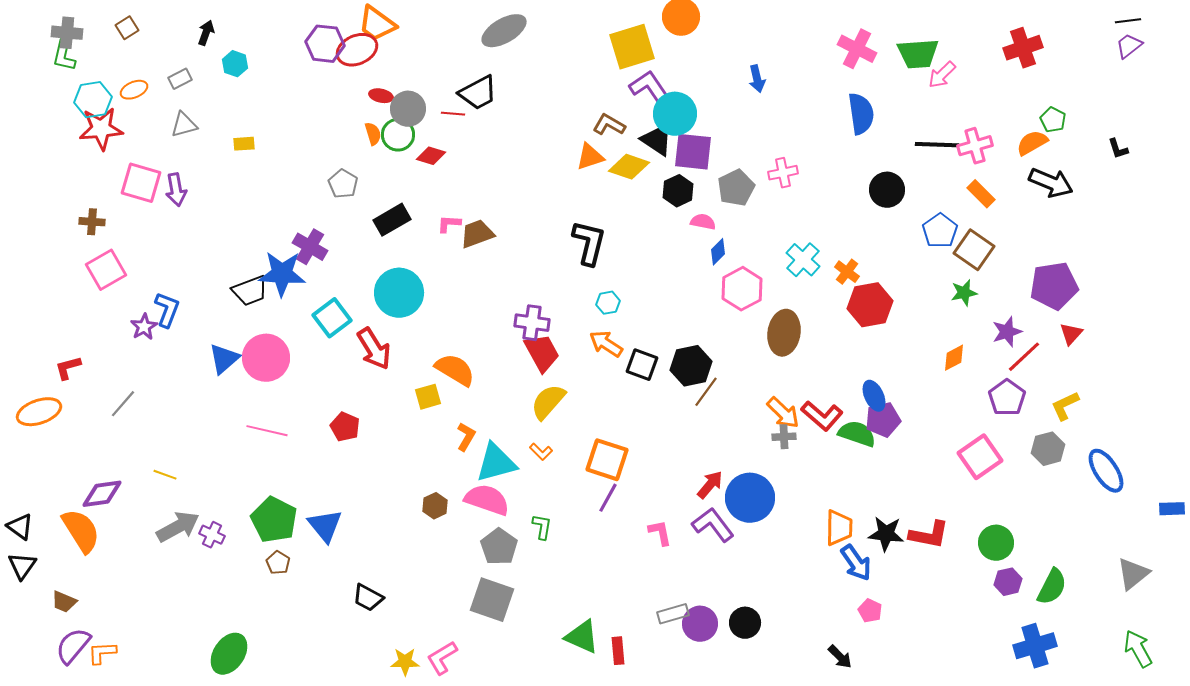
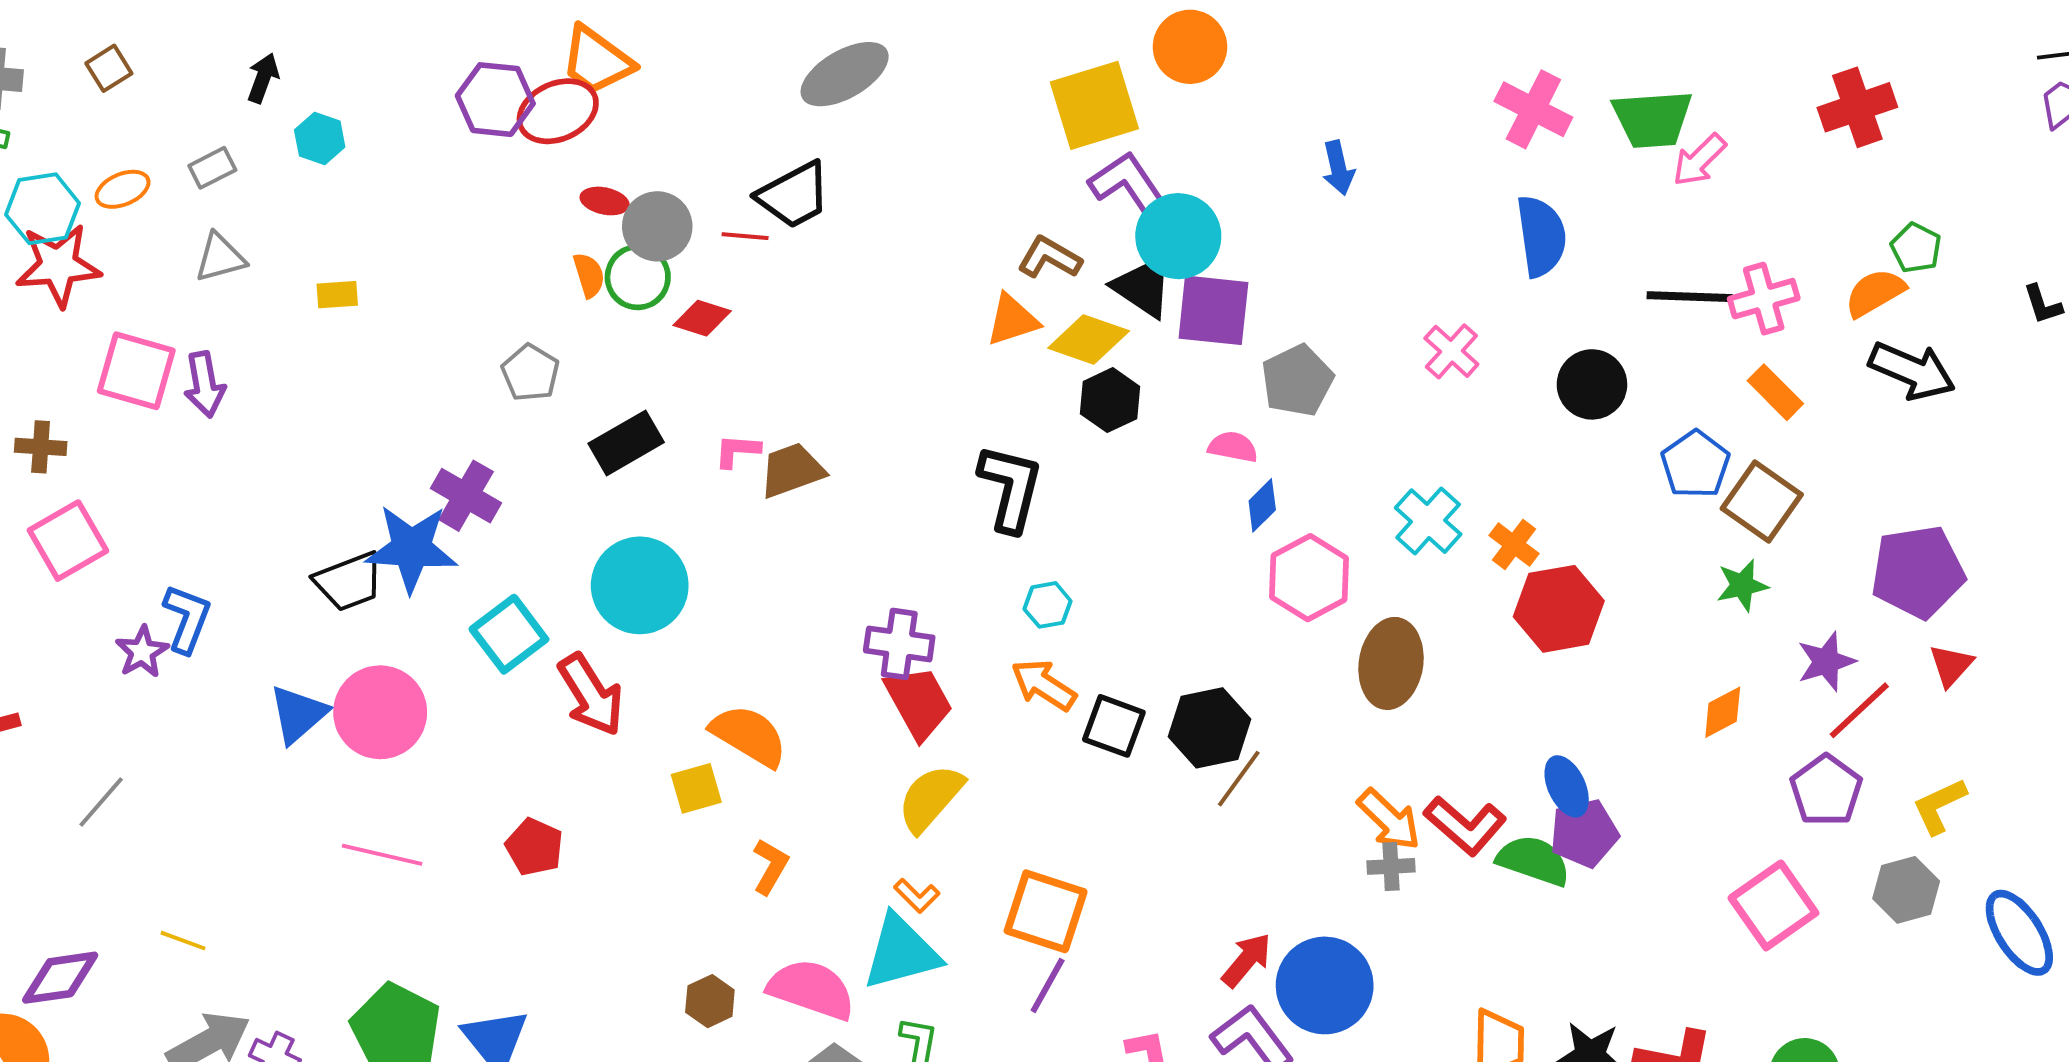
pink cross: (783, 173) -> (1451, 351), moved, turned -36
black hexagon: (678, 191) -> (1110, 400), moved
cyan triangle: (496, 463) -> (901, 952), moved

